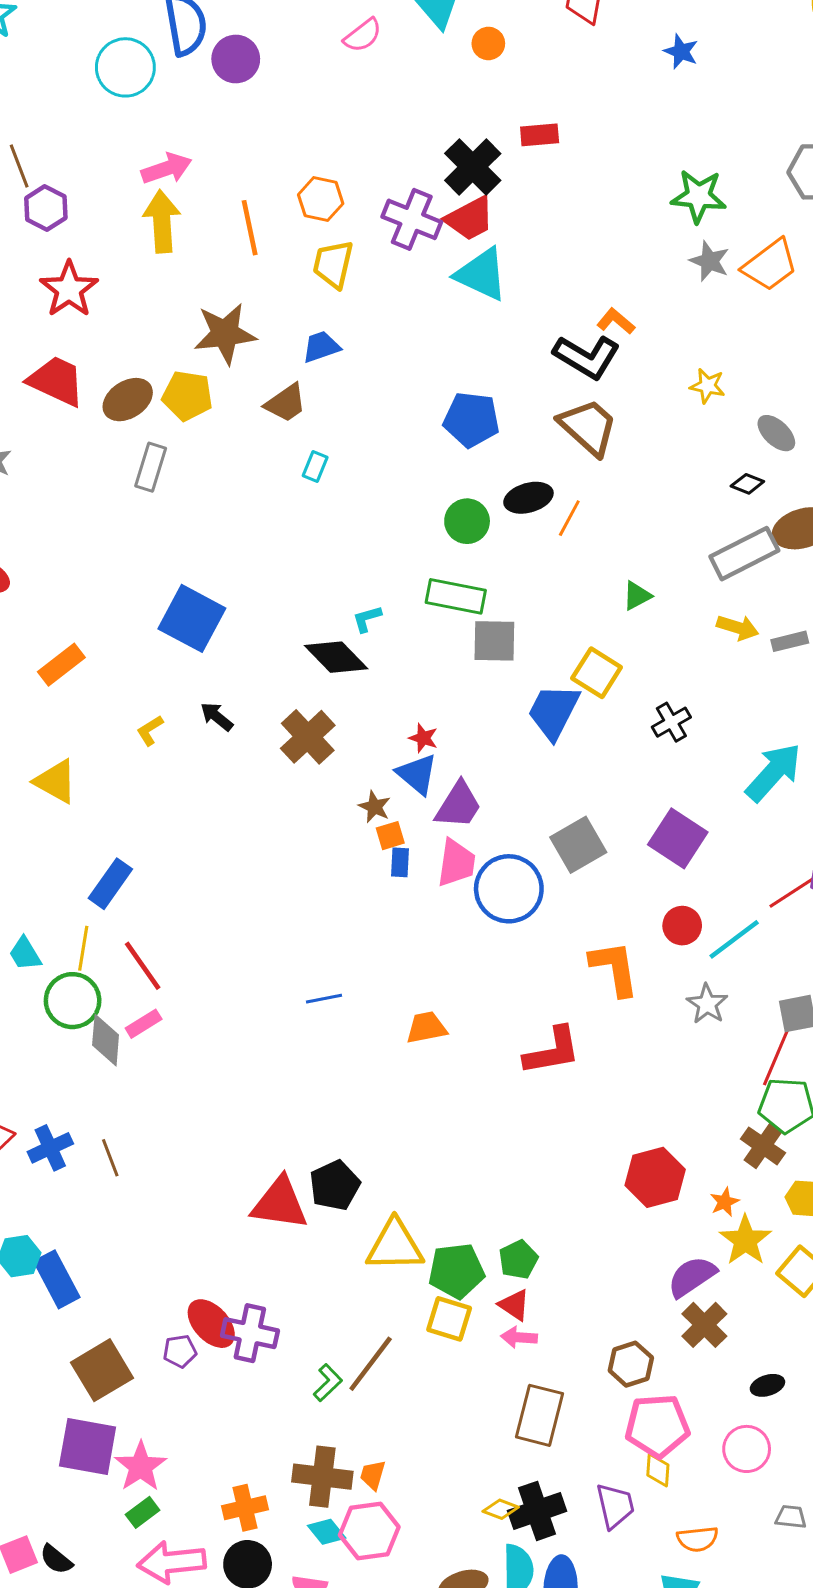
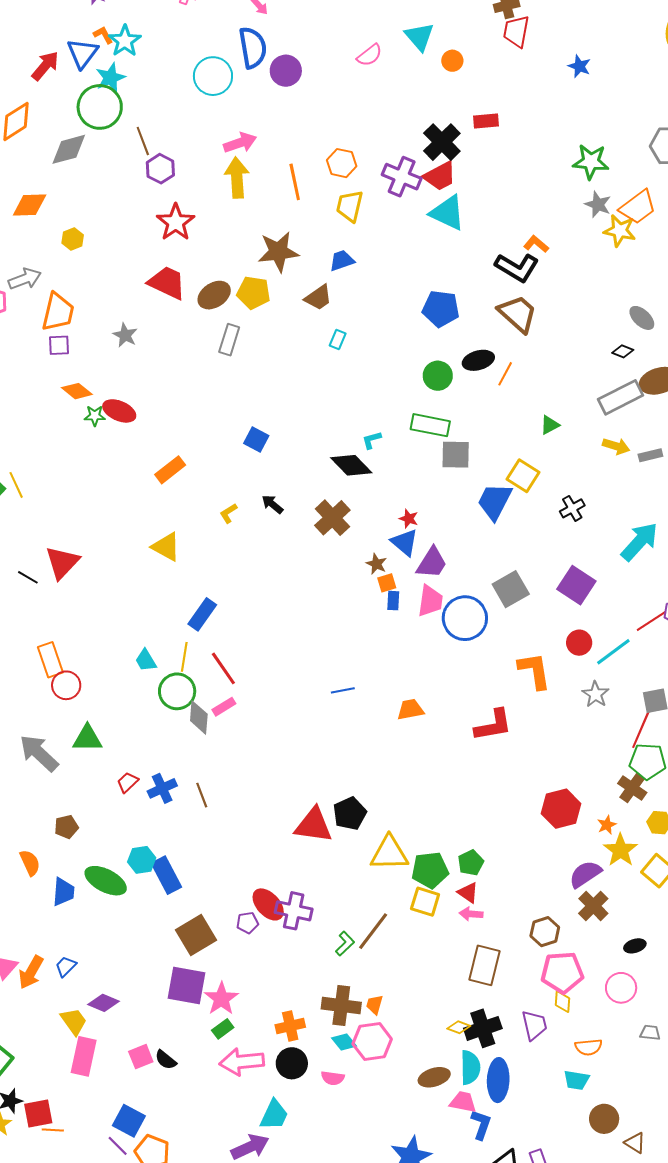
yellow star: (707, 386) -> (620, 231), moved, size x1.4
blue square: (192, 618) -> (256, 439), size x0.6

